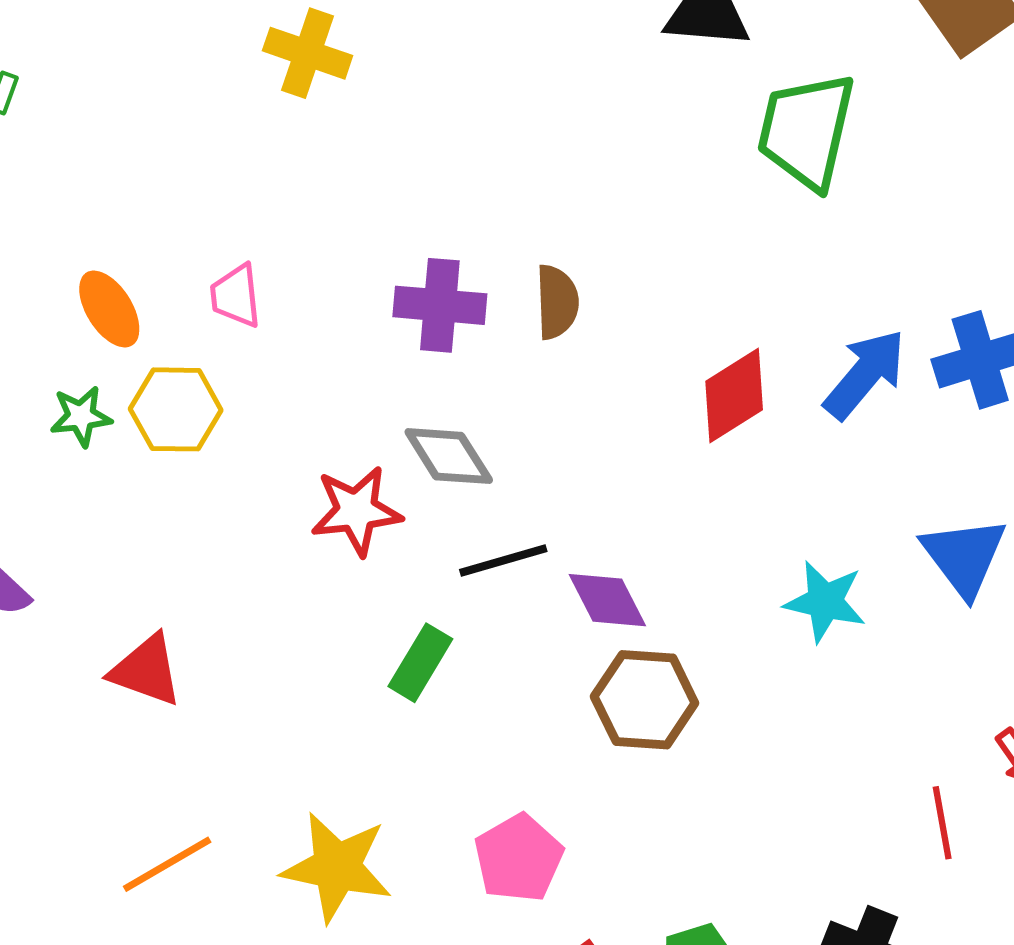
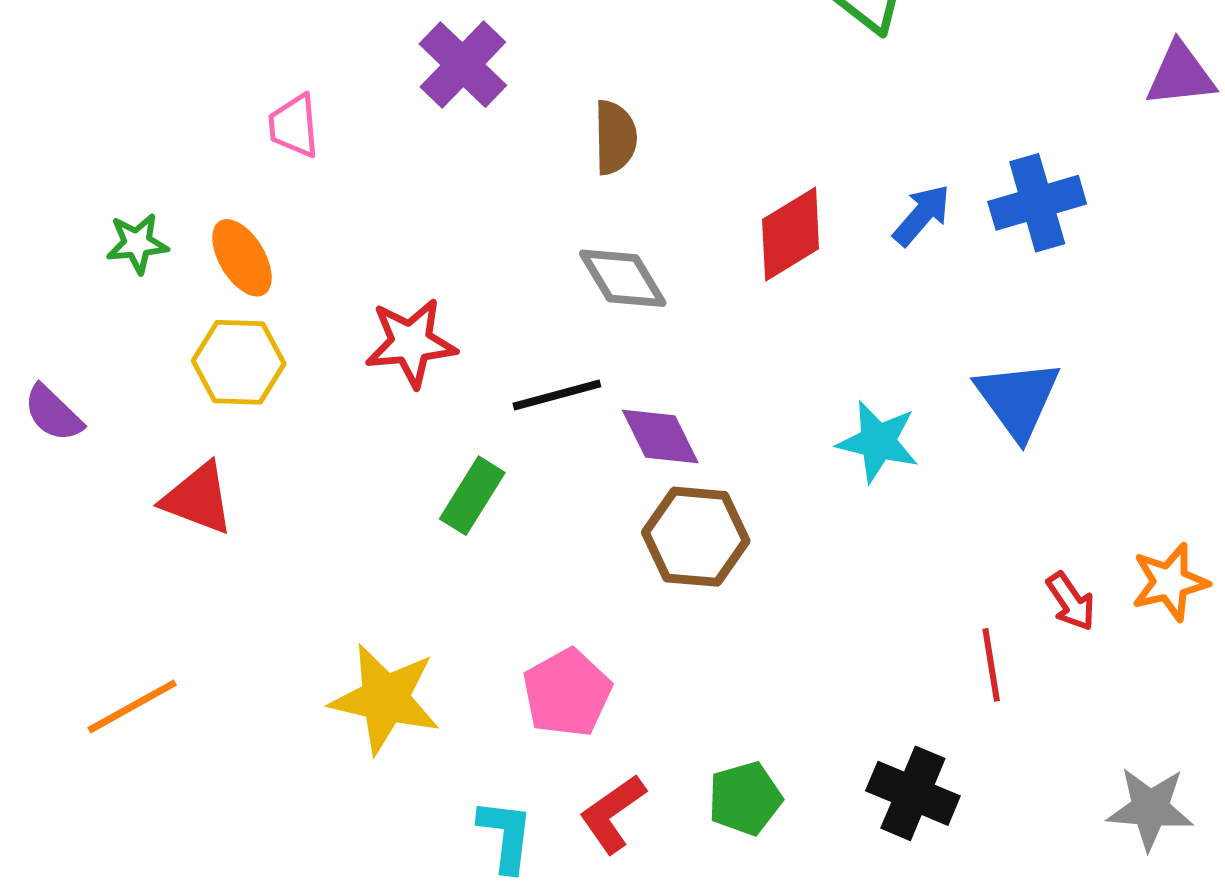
purple cross: (440, 305) -> (463, 65), moved, turned 38
orange ellipse: (109, 309) -> (242, 258), moved
blue arrow: (865, 374) -> (922, 215), size x0.7
yellow hexagon: (176, 409) -> (239, 362), moved
gray diamond: (449, 456) -> (623, 278), moved
orange line: (167, 864) -> (132, 706), moved

